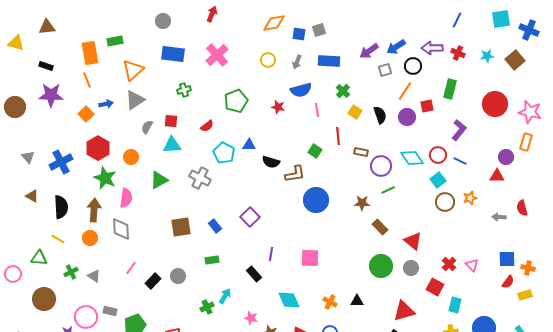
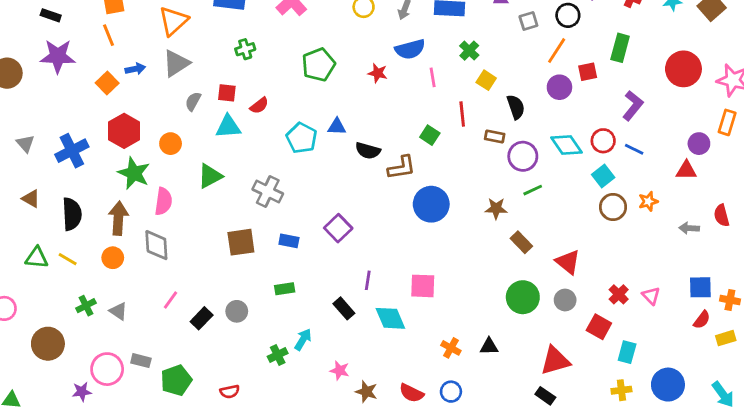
black semicircle: (380, 115) -> (516, 107), moved
red semicircle: (207, 126) -> (259, 106), moved
gray cross: (200, 178) -> (268, 191), moved
blue rectangle: (215, 226) -> (289, 241), turned -40
green triangle: (39, 258) -> (37, 258), moved
cyan diamond: (289, 300) -> (390, 318), moved

